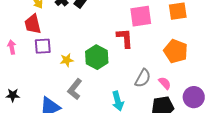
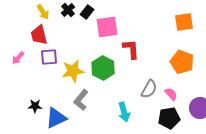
pink square: (141, 16) -> (107, 27), moved
pink arrow: (12, 47) -> (18, 58), turned -128
yellow star: (67, 60) -> (73, 71), size x1.6
black star: (13, 95) -> (35, 106), moved

